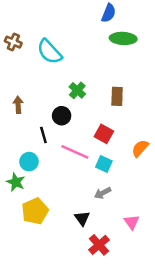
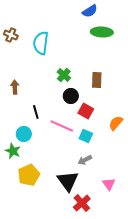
blue semicircle: (109, 13) -> (90, 11), turned 35
cyan semicircle: (49, 52) -> (41, 43), turned 50
black circle: (62, 116) -> (71, 96), moved
black triangle: (82, 218) -> (68, 181), size x1.6

